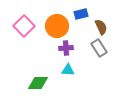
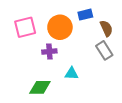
pink square: (24, 26) -> (25, 27), turned 30
purple cross: (66, 48) -> (49, 52), moved

